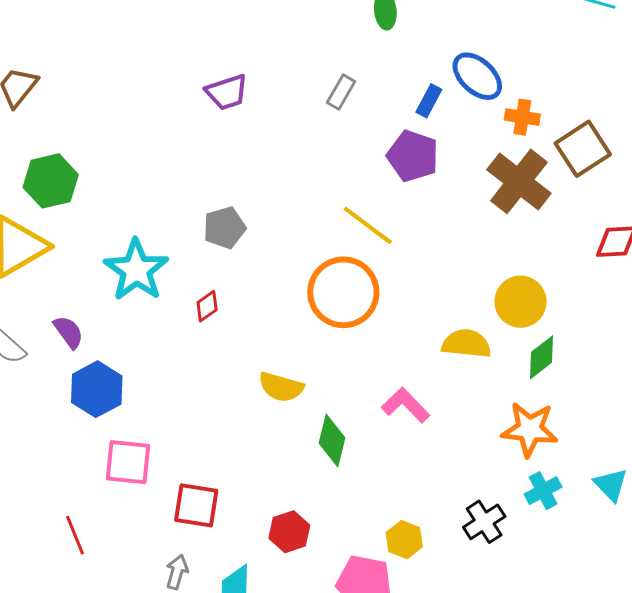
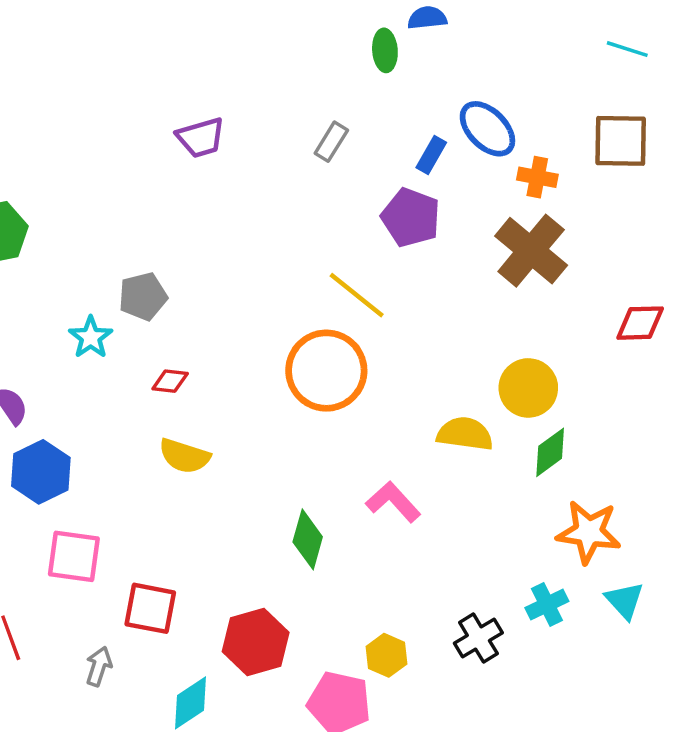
brown square: (583, 149) -> (621, 141), moved, turned 32
gray pentagon: (224, 228) -> (143, 296), moved
cyan star: (136, 270) -> (91, 337), size x0.6
red diamond: (207, 306) -> (170, 381), turned 40
yellow semicircle: (281, 387) -> (184, 456), moved
orange star: (530, 429) -> (589, 532), moved
red hexagon: (289, 532) -> (256, 642), size x1.4
gray arrow: (177, 572) -> (99, 666), moved

